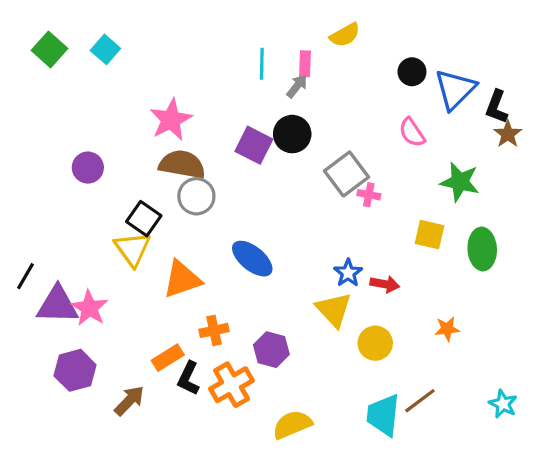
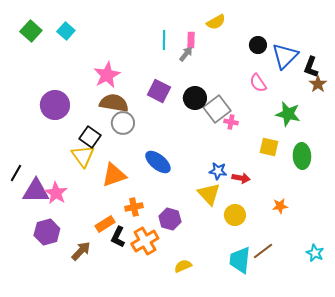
black circle: (292, 134) -> (195, 98), moved
purple circle: (88, 168) -> (55, 105), size x1.5
blue star: (348, 273) -> (218, 171), turned -30
yellow semicircle: (292, 425) -> (183, 266), size x0.7

